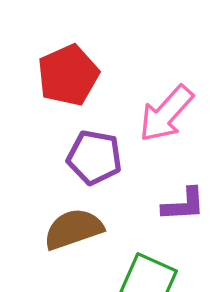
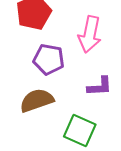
pink arrow: (166, 114) -> (90, 34), turned -30

